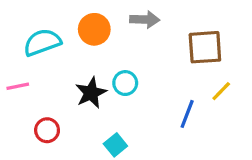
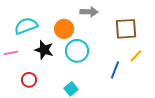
orange circle: (94, 29) -> (64, 29), moved
cyan circle: (125, 83) -> (77, 51), size x1.5
black star: (91, 93) -> (44, 50), moved, turned -30

